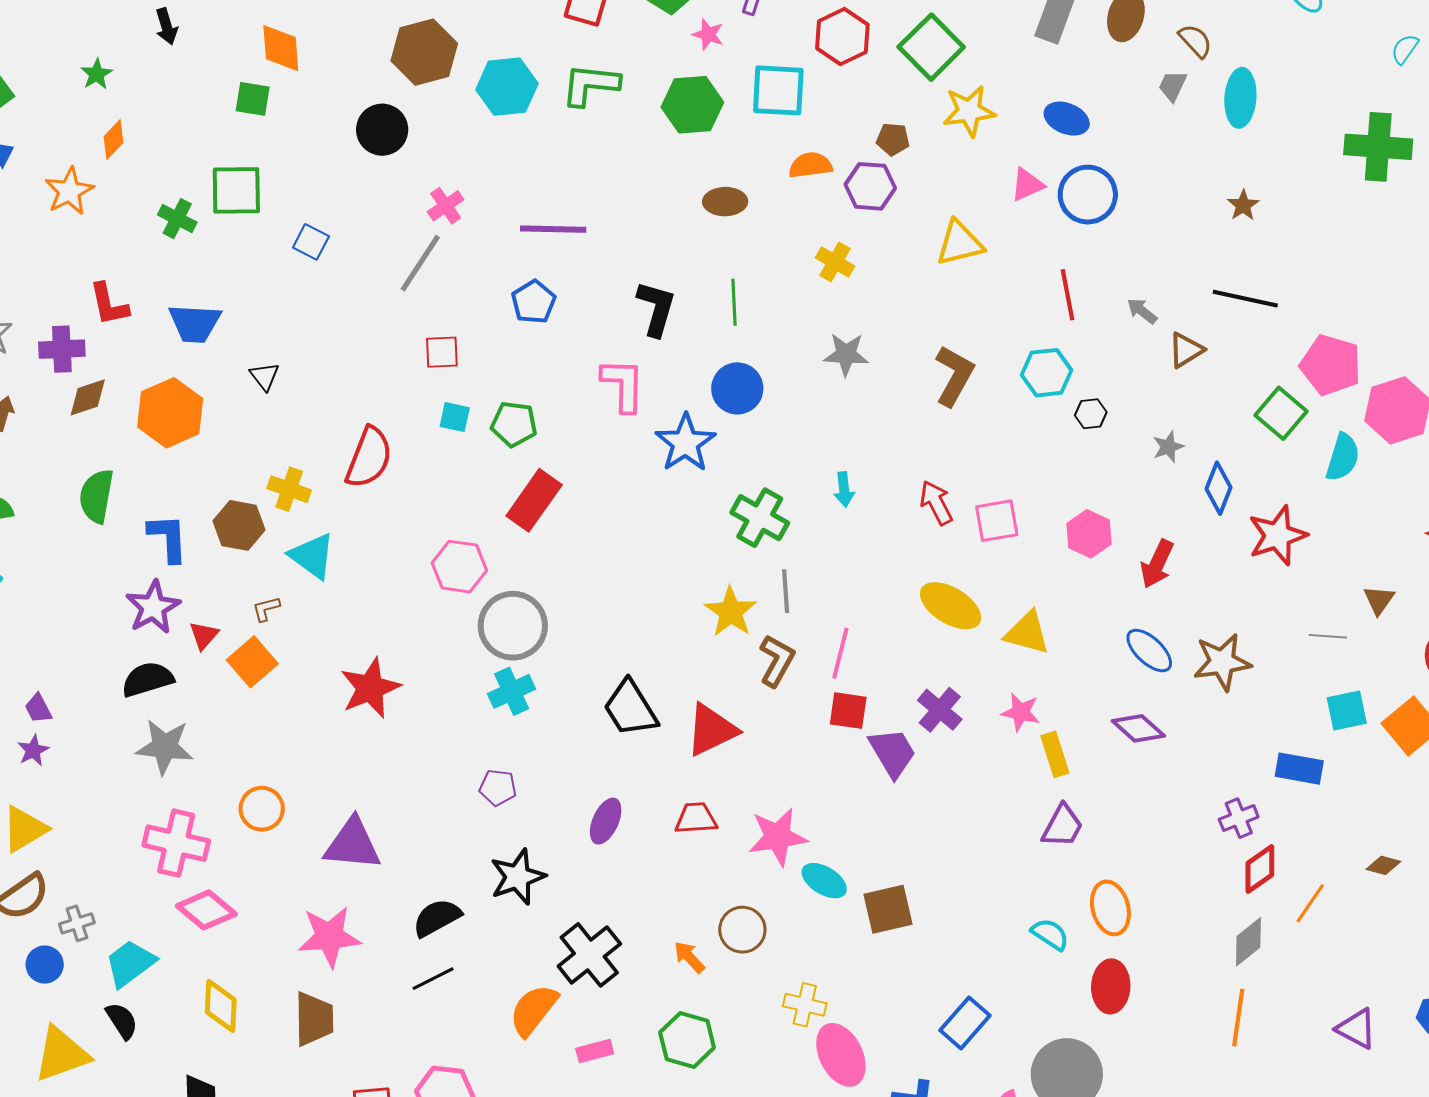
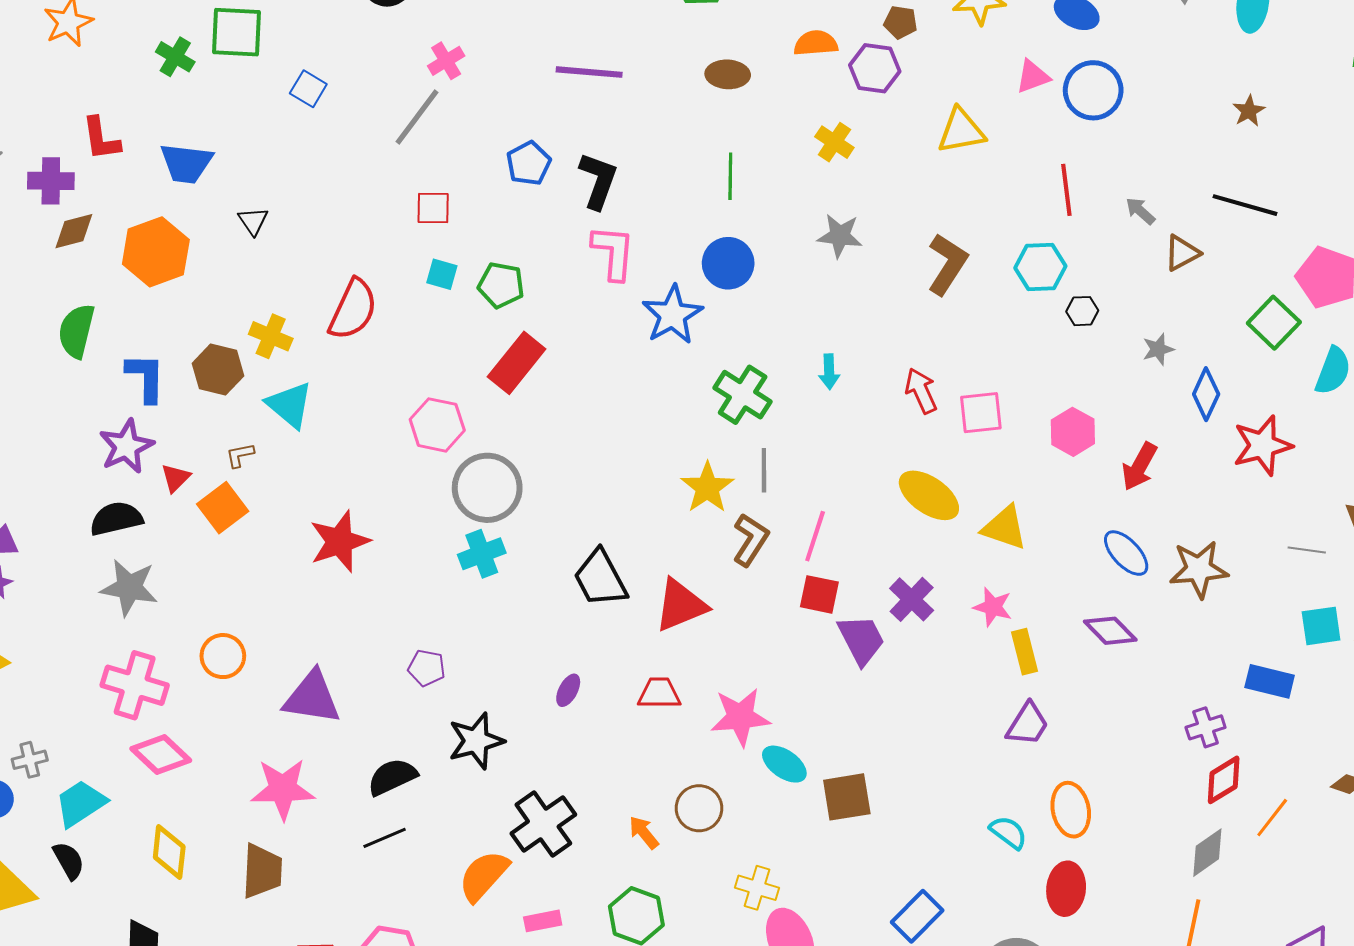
purple line: (553, 229) -> (589, 72), moved
black L-shape: (656, 308) -> (598, 181), moved
purple pentagon: (498, 788) -> (427, 668), moved
purple ellipse: (606, 821) -> (568, 690), size x0.7

